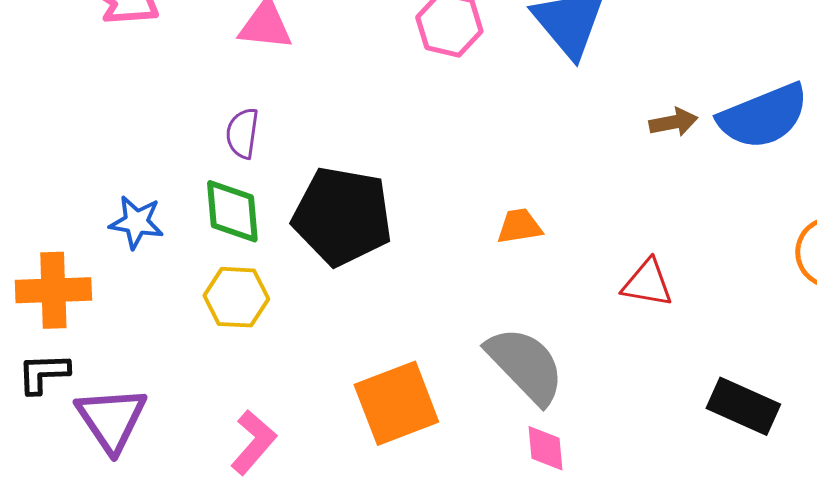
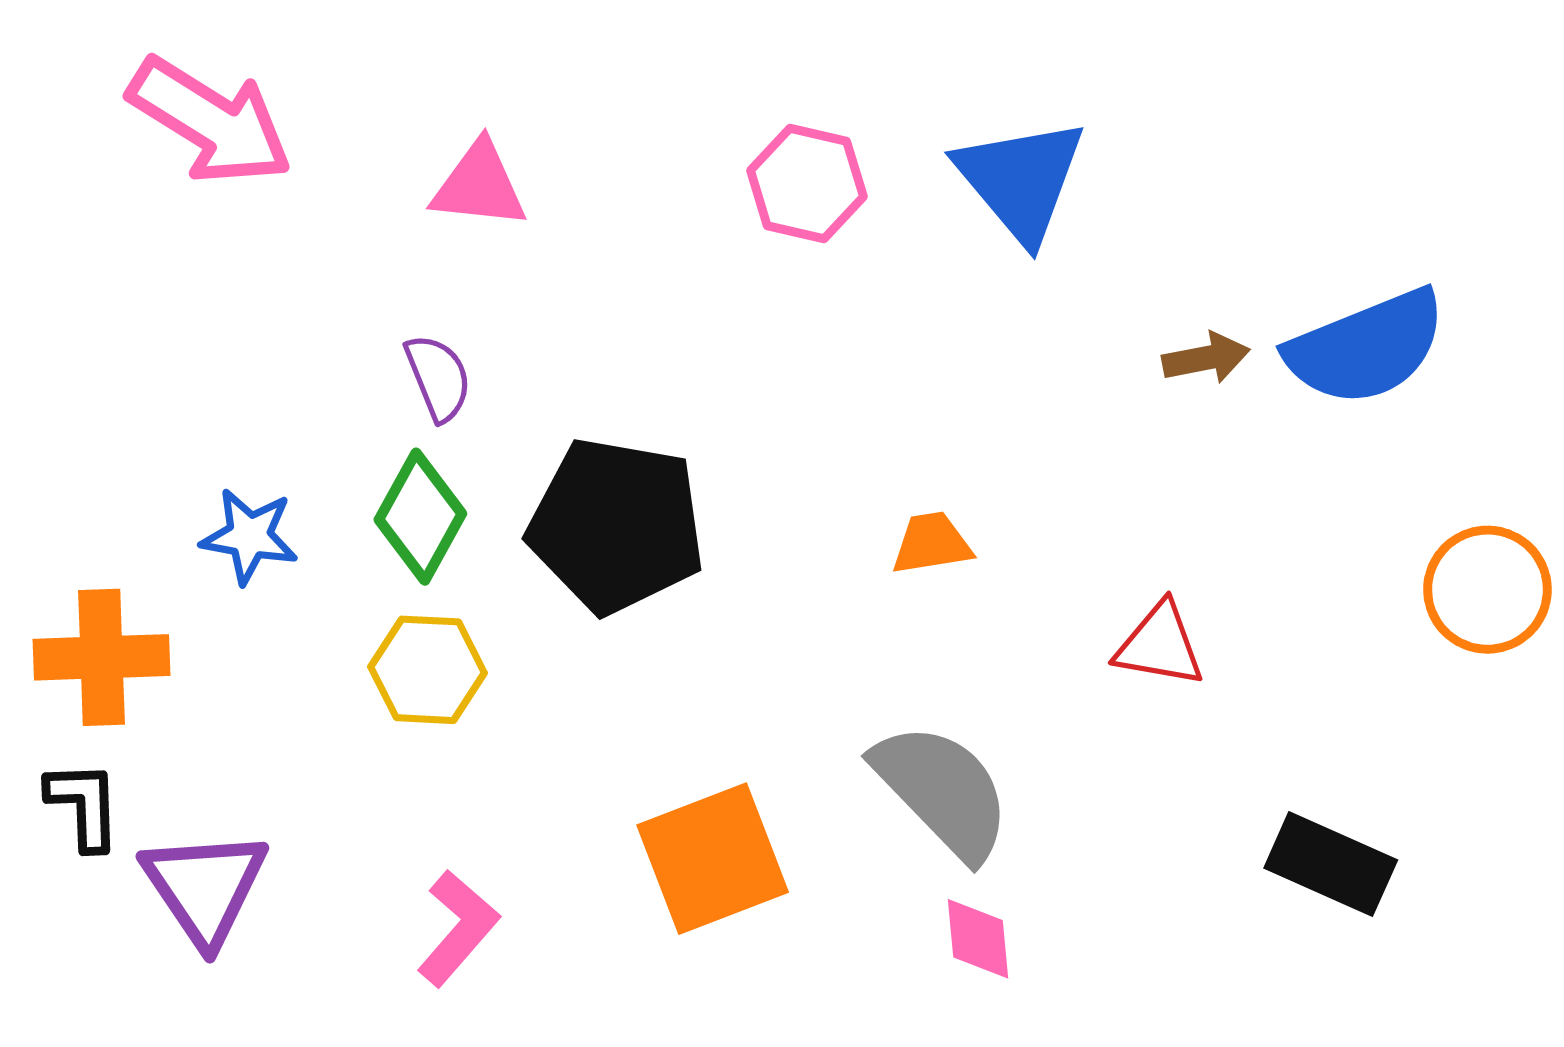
purple semicircle: (242, 133) -> (438, 378), turned 150
green diamond: (232, 211) -> (420, 517), turned 34
black L-shape: (43, 373) -> (84, 805), turned 90

